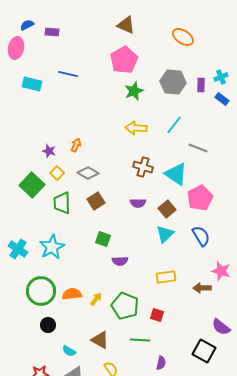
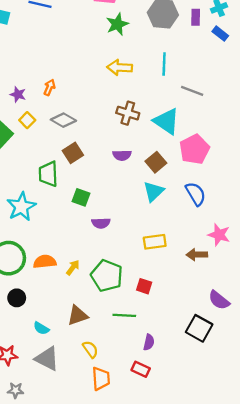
cyan line: (174, 125) -> (164, 64), turned -36
green trapezoid: (62, 203) -> (48, 174), moved
brown triangle: (100, 340) -> (78, 315), turned -48

